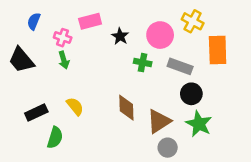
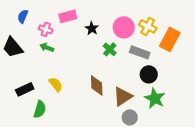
yellow cross: (193, 21) -> (148, 26), moved
orange rectangle: (218, 50) -> (170, 39), turned 30
green arrow: (64, 60) -> (47, 47), turned 128
green cross: (143, 63) -> (110, 49), turned 32

